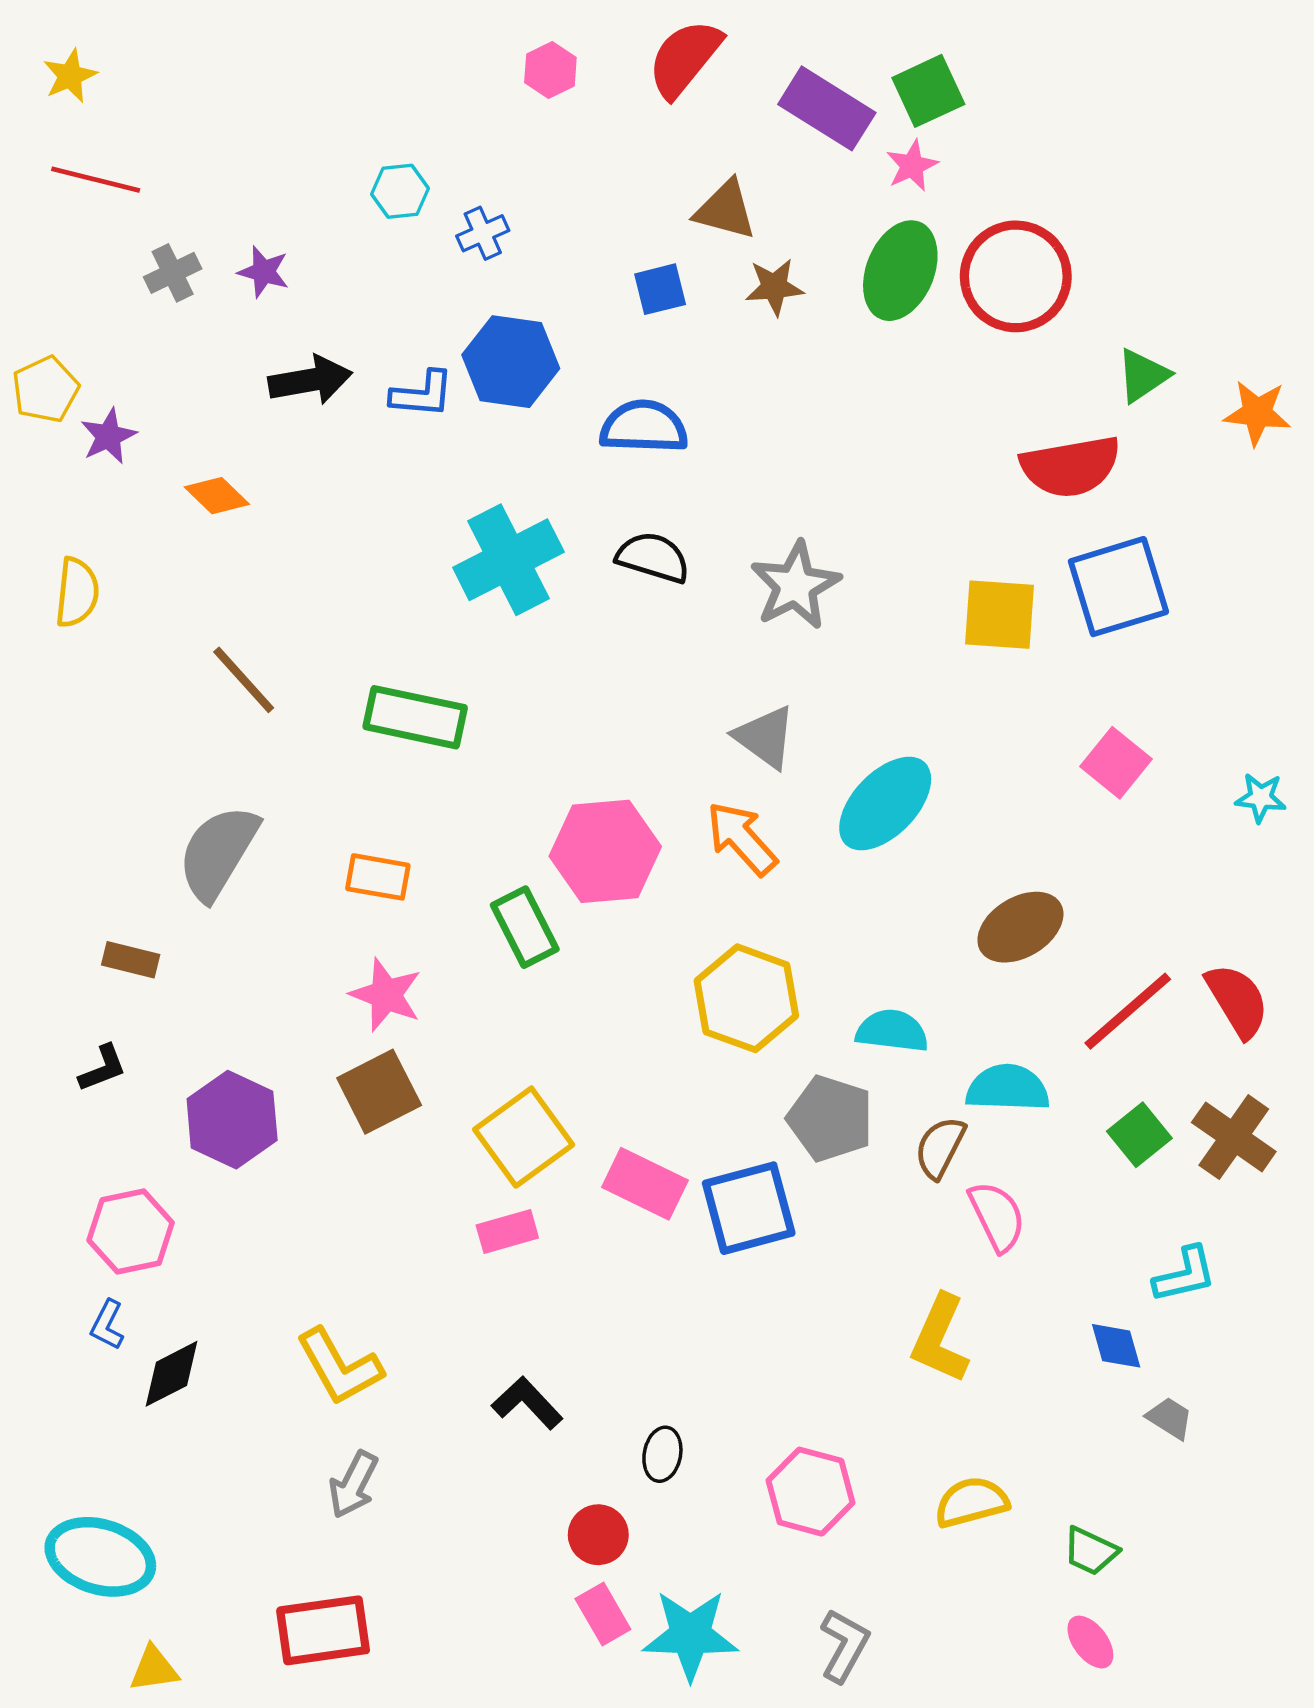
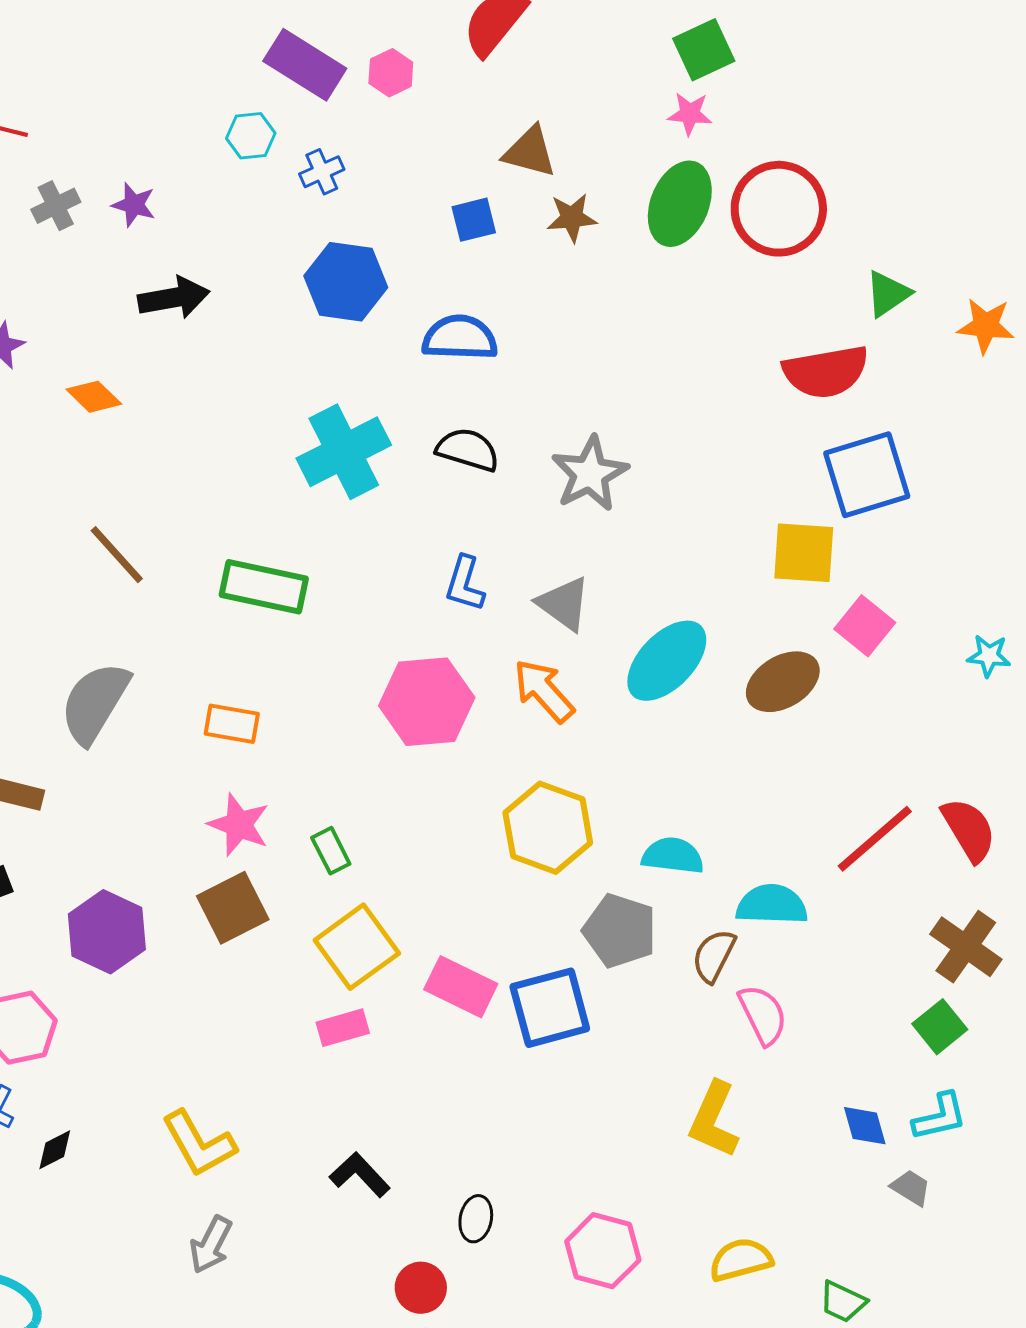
pink hexagon: (550, 70) -> (391, 73), moved
purple rectangle: (827, 108) -> (305, 65), moved
pink star: (912, 166) -> (690, 114), turned 30
blue L-shape: (422, 394) -> (465, 584), moved, turned 102
yellow square: (999, 615) -> (804, 553), moved
green rectangle: (525, 927) -> (331, 851), moved, size x0.7
brown ellipse: (1020, 927) -> (783, 682), moved
green square: (1139, 1135) -> (940, 1027), moved
cyan L-shape: (1185, 1275) -> (940, 1117), moved
black diamond: (171, 1374) -> (55, 1150), size x0.7

